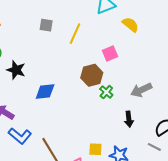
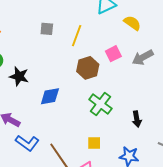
brown hexagon: (92, 75) -> (88, 68), moved
gray arrow: (141, 90) -> (143, 57), moved
green cross: (106, 92) -> (100, 104), moved, size x1.6
yellow square: (95, 149) -> (94, 143), moved

